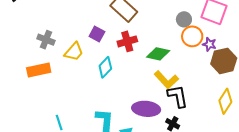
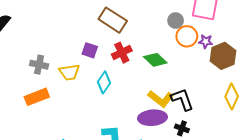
yellow trapezoid: (74, 52) -> (69, 72), turned 50
green diamond: (158, 54) -> (155, 60), turned 40
yellow L-shape: (166, 80) -> (161, 99), moved

